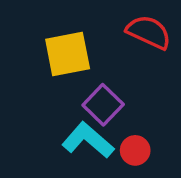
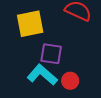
purple square: (103, 105) -> (51, 54), turned -35

